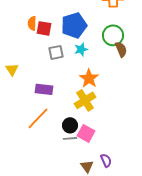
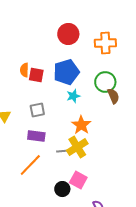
gray square: (56, 52) -> (37, 110), moved
black circle: (70, 125) -> (62, 189), moved
gray line: (70, 138) -> (63, 151), moved

